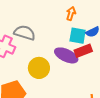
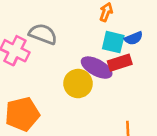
yellow circle: (39, 68) -> (78, 84), moved

